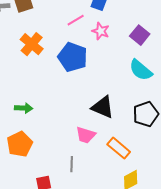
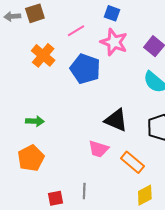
pink line: (76, 20) -> (76, 31), moved
pink star: (101, 31) -> (114, 42), size x1.5
gray line: (72, 164) -> (84, 191), moved

